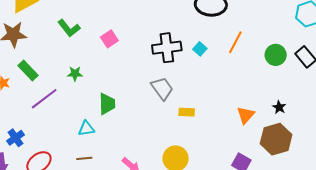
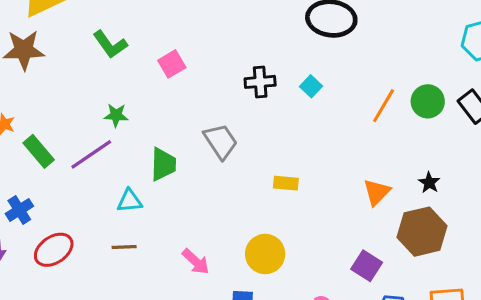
orange line: (235, 42) -> (384, 106), moved
black cross: (167, 48) -> (260, 82), size x0.7
green rectangle: (28, 71) -> (39, 151), moved
gray trapezoid: (162, 88) -> (221, 141), moved
purple line: (44, 99) -> (91, 154), moved

